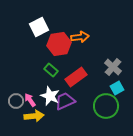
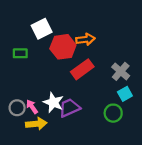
green rectangle: (51, 70) -> (20, 53), moved, turned -40
red rectangle: (76, 77) -> (82, 69), moved
green circle: (106, 106) -> (113, 113), size x0.7

